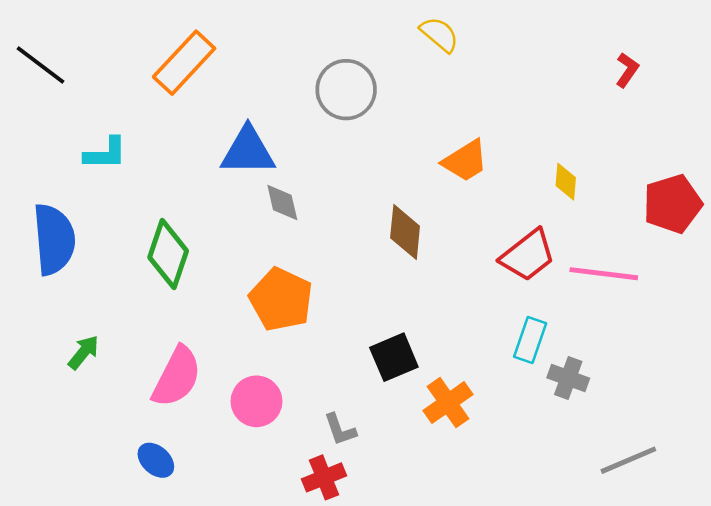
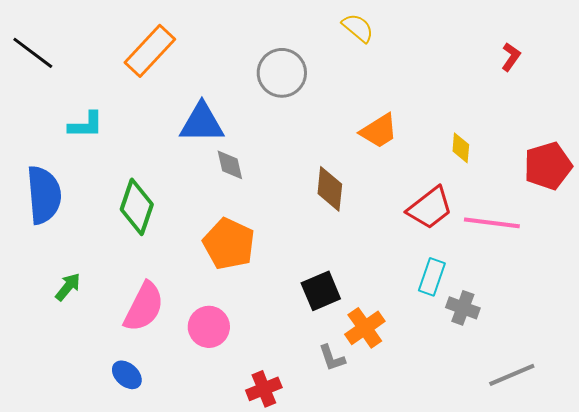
gray L-shape: (340, 430) -> (332, 358), moved

